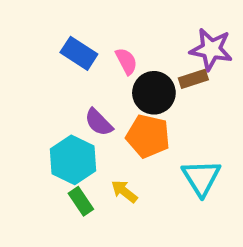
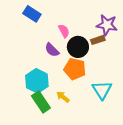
blue rectangle: (79, 53) -> (32, 14), moved
purple semicircle: (99, 122) -> (52, 50), moved
green rectangle: (81, 201) -> (41, 102), size x1.5

